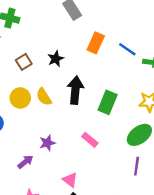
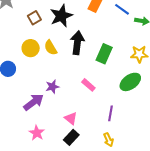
black star: (56, 59) -> (61, 16), size x1.6
purple arrow: (25, 162) -> (34, 102), size x1.5
purple line: (137, 166) -> (111, 113), moved

